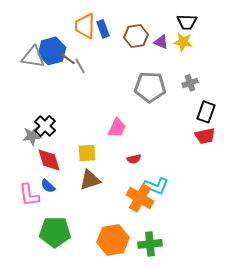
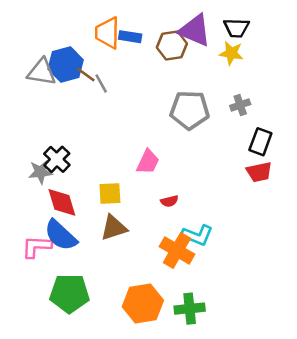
blue rectangle: (103, 29) -> (130, 37), turned -60
purple triangle: (161, 42) -> (195, 30), moved, size x1.8
blue semicircle: (48, 186) -> (61, 235), size x1.8
pink L-shape: (29, 195) -> (37, 247), turned 100

